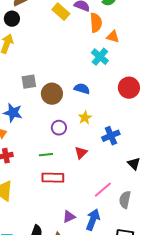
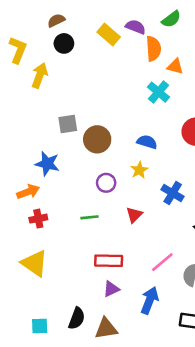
black circle: (12, 19) -> (64, 43), moved
blue semicircle: (82, 89) -> (147, 142), moved
blue cross: (111, 136) -> (173, 193), turned -36
red rectangle: (53, 178) -> (109, 261), moved
purple triangle: (69, 217) -> (111, 289), moved

